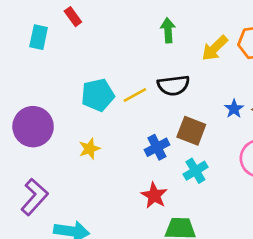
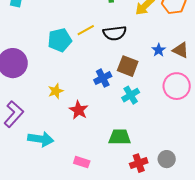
yellow line: (135, 95) -> (86, 30), moved
yellow star: (89, 149) -> (56, 91), moved
red star: (154, 195) -> (79, 110), moved

